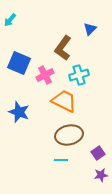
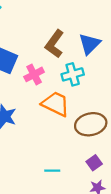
blue triangle: (90, 29) -> (90, 44), moved, size x1.5
brown ellipse: (69, 135) -> (91, 124), moved

